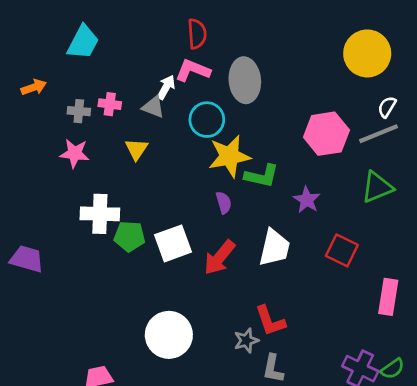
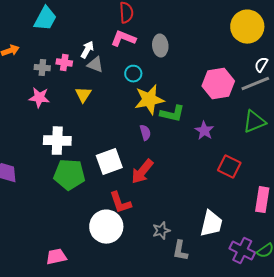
gray ellipse: (245, 80) -> (160, 46), size x0.7
white arrow: (166, 87) -> (87, 50), moved
cyan circle: (207, 120) -> (133, 74), size x0.7
green pentagon: (129, 236) -> (69, 175), moved, size x1.4
white trapezoid: (274, 248) -> (211, 224), moved
red L-shape: (270, 321) -> (120, 203), moved

